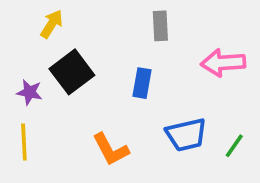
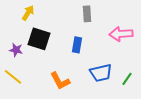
black square: (72, 72) -> (39, 39), turned -35
yellow line: (24, 142) -> (13, 77), turned -48

